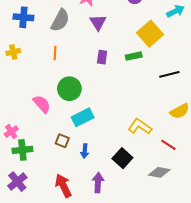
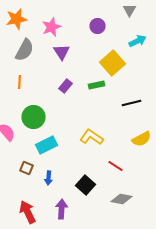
purple rectangle: (102, 57) -> (66, 86), turned 32
yellow L-shape: (140, 126) -> (92, 137), moved
red line: (168, 145) -> (116, 166), moved

